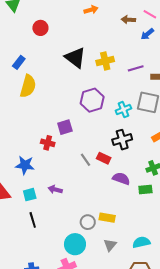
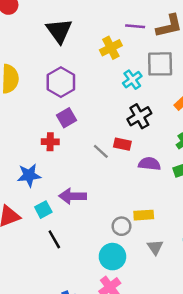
black triangle: (75, 58) -> (59, 31), turned 30
yellow cross: (105, 61) -> (111, 48), moved
purple line: (136, 68) -> (135, 26), turned 35
purple hexagon: (92, 100) -> (61, 82), moved
purple arrow: (55, 190) -> (73, 196), size x1.5

